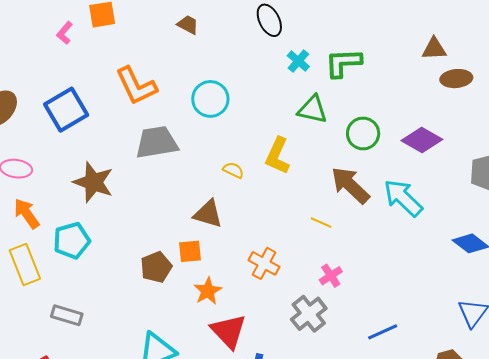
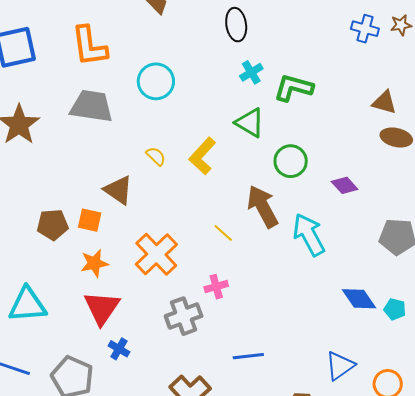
purple diamond: (422, 140) -> (345, 185), size x0.7
orange cross: (264, 263) -> (156, 254), size x1.4

